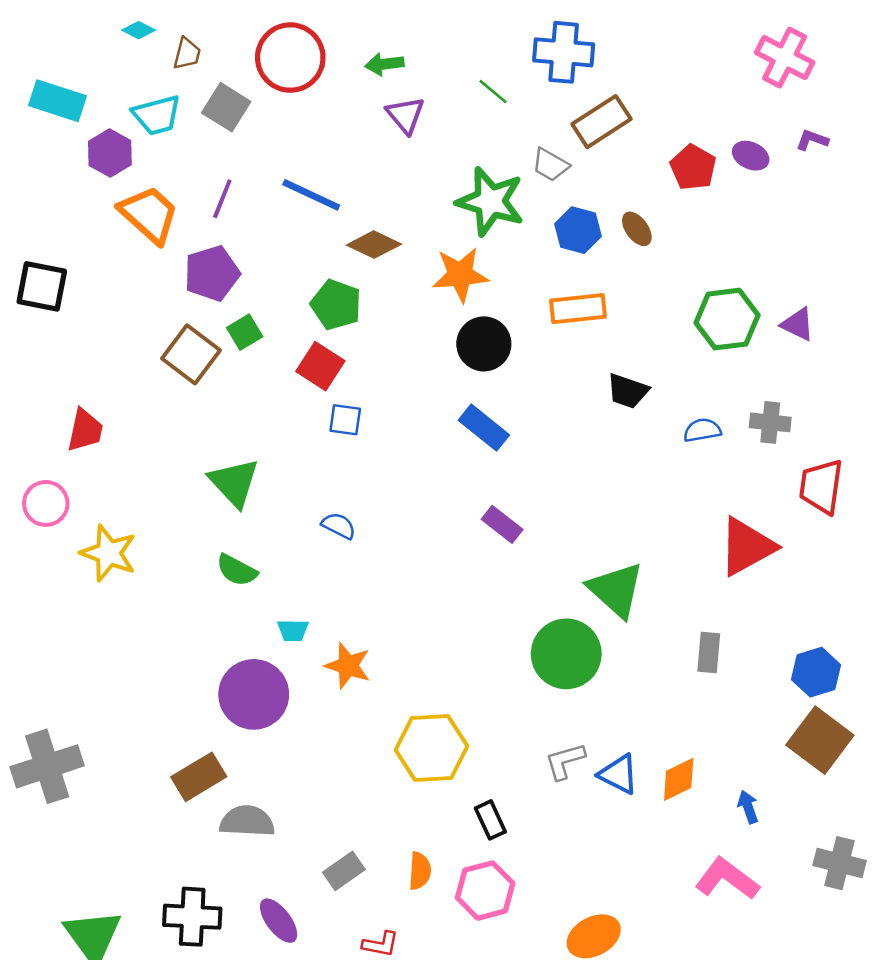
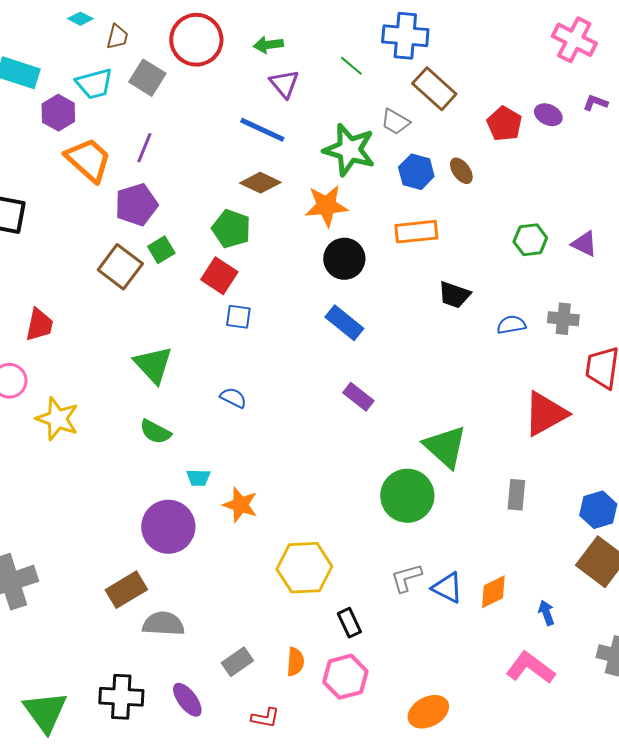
brown rectangle: (602, 122) -> (434, 89), turned 75
blue line: (311, 195) -> (262, 130), moved
green hexagon: (727, 319) -> (530, 240), size x0.7

